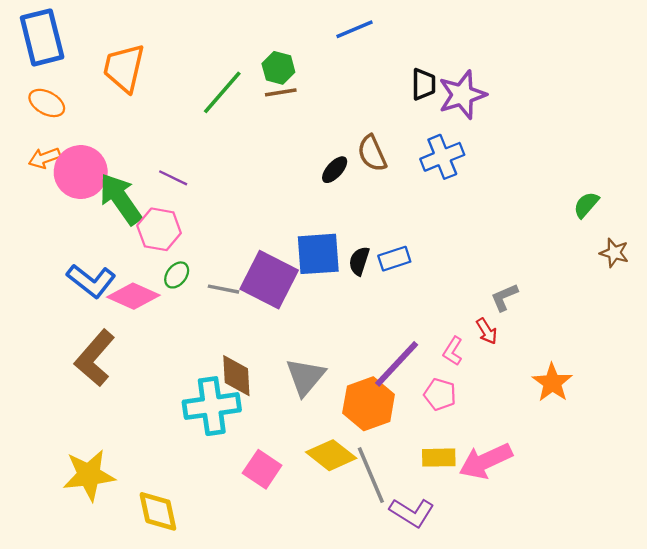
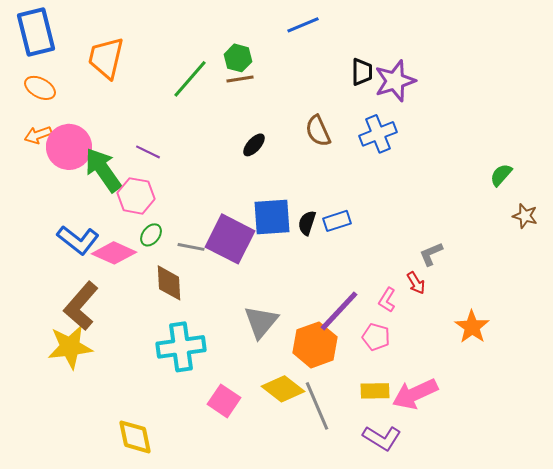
black ellipse: (335, 170) -> (254, 145), moved
brown diamond: (236, 376) -> (169, 283), moved
yellow star: (89, 475) -> (70, 347), moved
purple L-shape: (412, 513) -> (382, 438), moved

